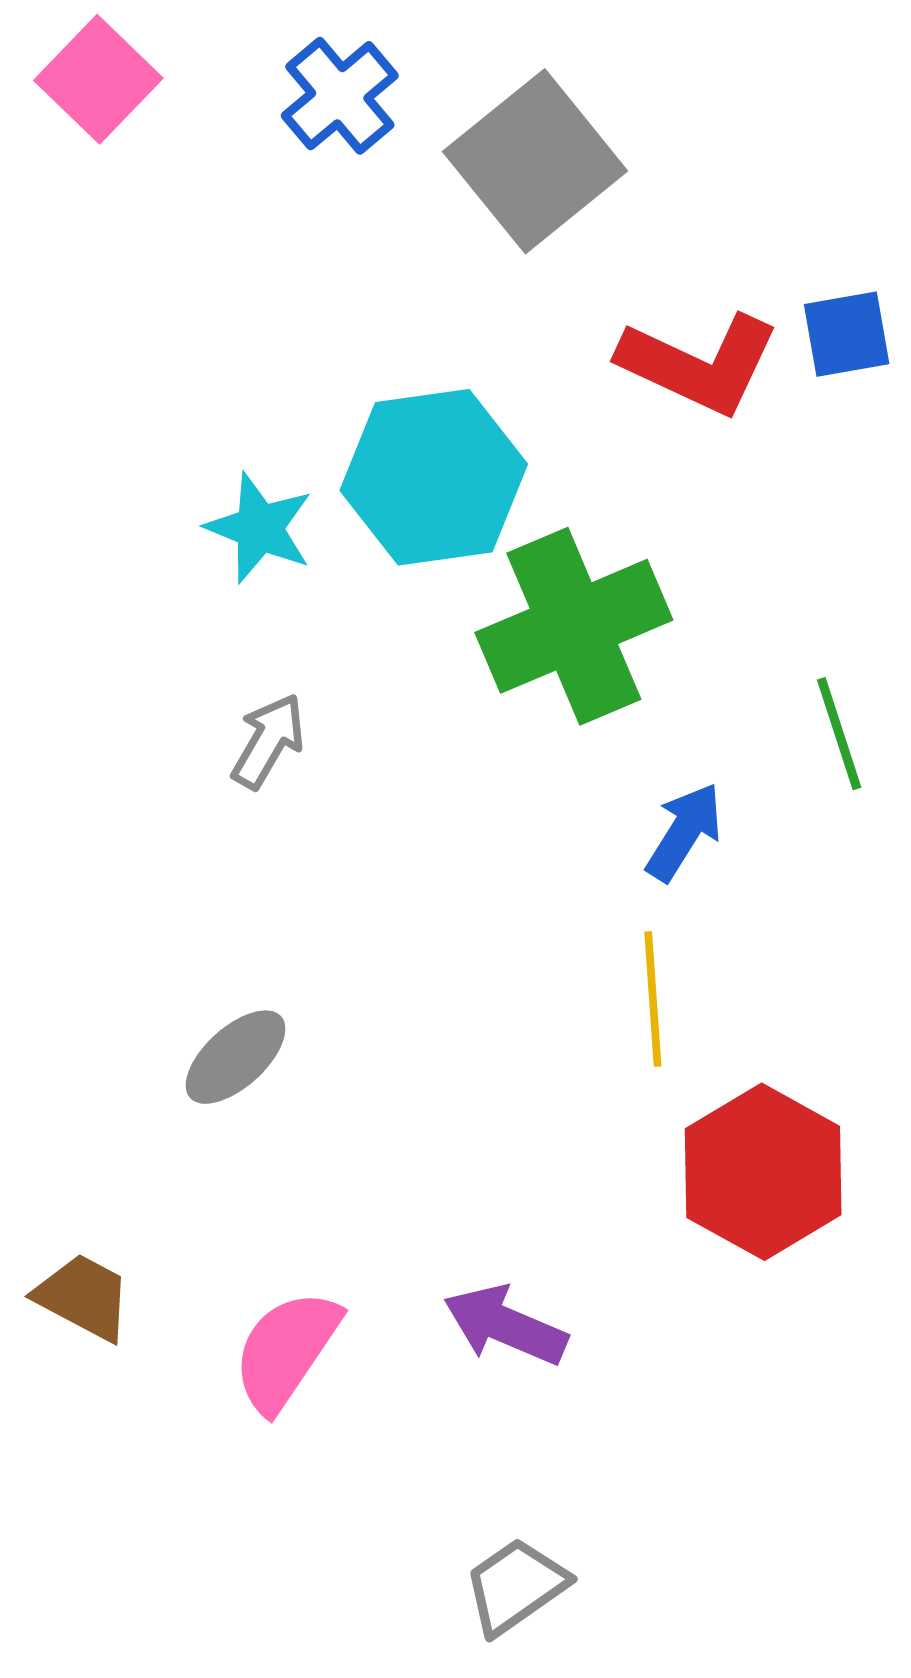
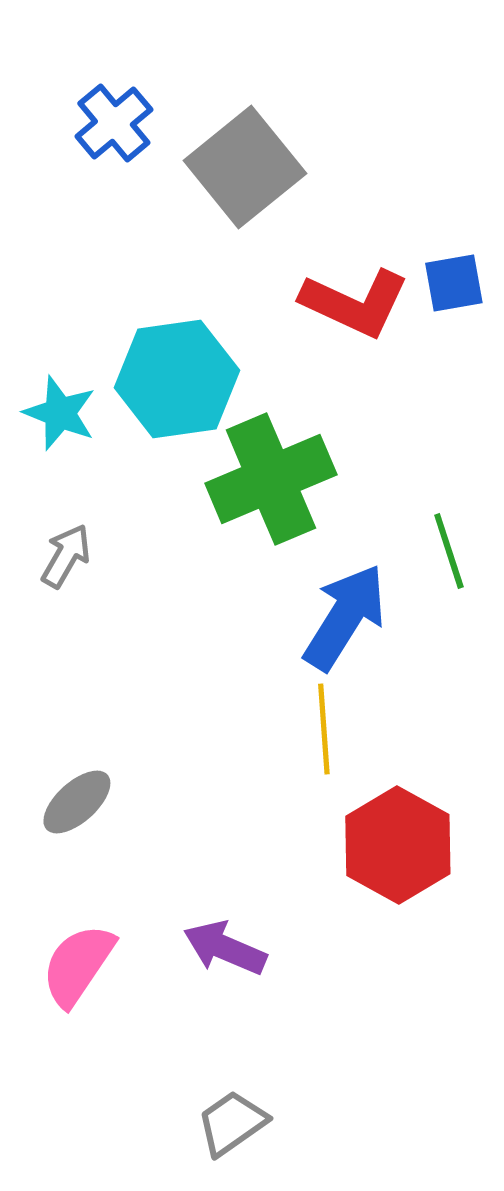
blue arrow: (684, 832) -> (345, 617), size x1.6
gray ellipse: (236, 1057) -> (77, 802), moved

